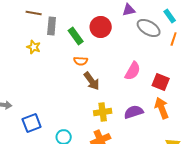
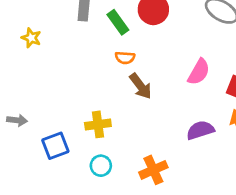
yellow star: (34, 47) -> (31, 38), moved
yellow cross: (103, 112) -> (98, 124), moved

